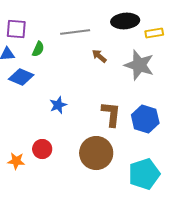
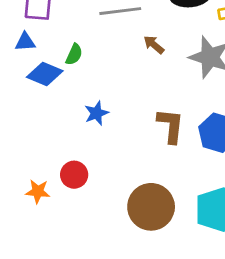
green semicircle: (38, 49) -> (74, 54), moved
brown circle: (96, 153) -> (151, 207), moved

